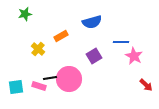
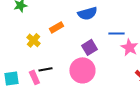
pink circle: (69, 79) -> (82, 70), moved
pink rectangle: (39, 86) -> (34, 77), turned 48

